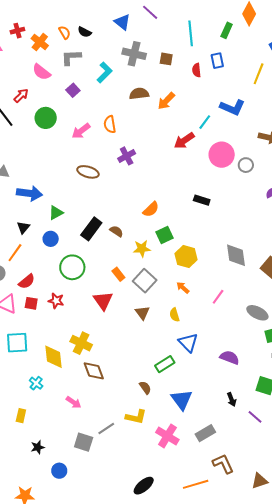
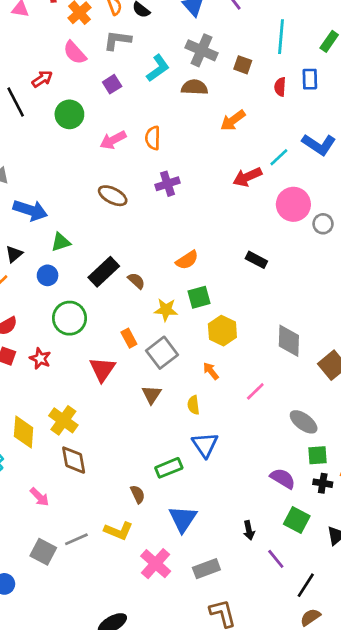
brown semicircle: (139, 94) -> (194, 87), moved
purple semicircle: (230, 357) -> (283, 478), moved

